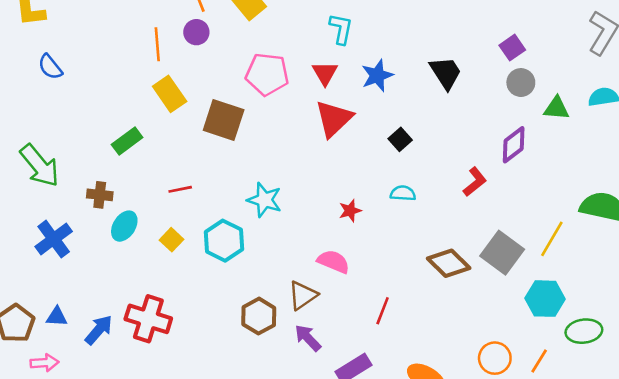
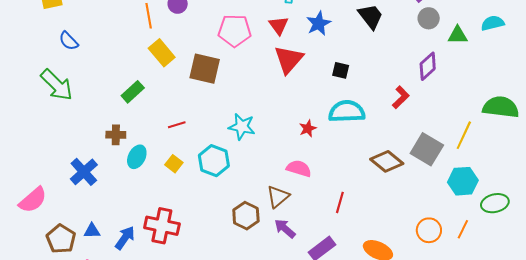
black square: (400, 139) -> (341, 70), turned -30
green arrow: (40, 166) -> (57, 85), moved
cyan semicircle: (403, 193) -> (347, 111), size x1.8

